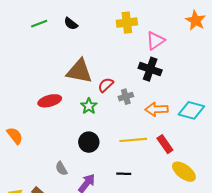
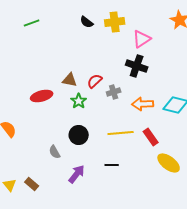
black semicircle: (71, 24) -> (87, 22), moved
brown triangle: (79, 71) -> (70, 80), moved, size x0.6
gray semicircle: (61, 168) -> (55, 152), moved

